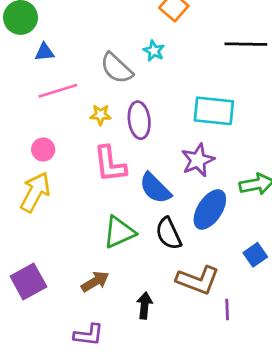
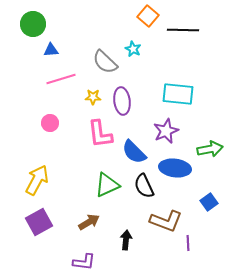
black line: (246, 44) -> (183, 30), moved
yellow arrow: (35, 192) -> (37, 180), moved
blue ellipse: (210, 209) -> (175, 168), turned 64

